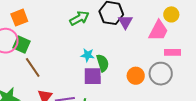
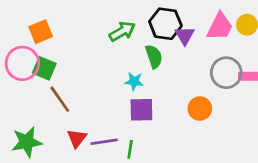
pink trapezoid: (158, 31) -> (220, 27), moved
green semicircle: (103, 63) -> (154, 57), moved
gray circle: (161, 74) -> (226, 73), moved

